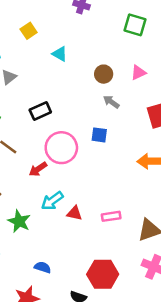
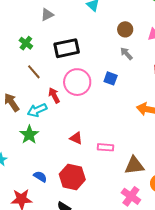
black rectangle: (40, 111) -> (67, 48), size x1.4
red arrow: (38, 169) -> (54, 95), turned 84
cyan arrow: (52, 201) -> (37, 110), moved
red hexagon: (103, 274) -> (72, 177), moved

